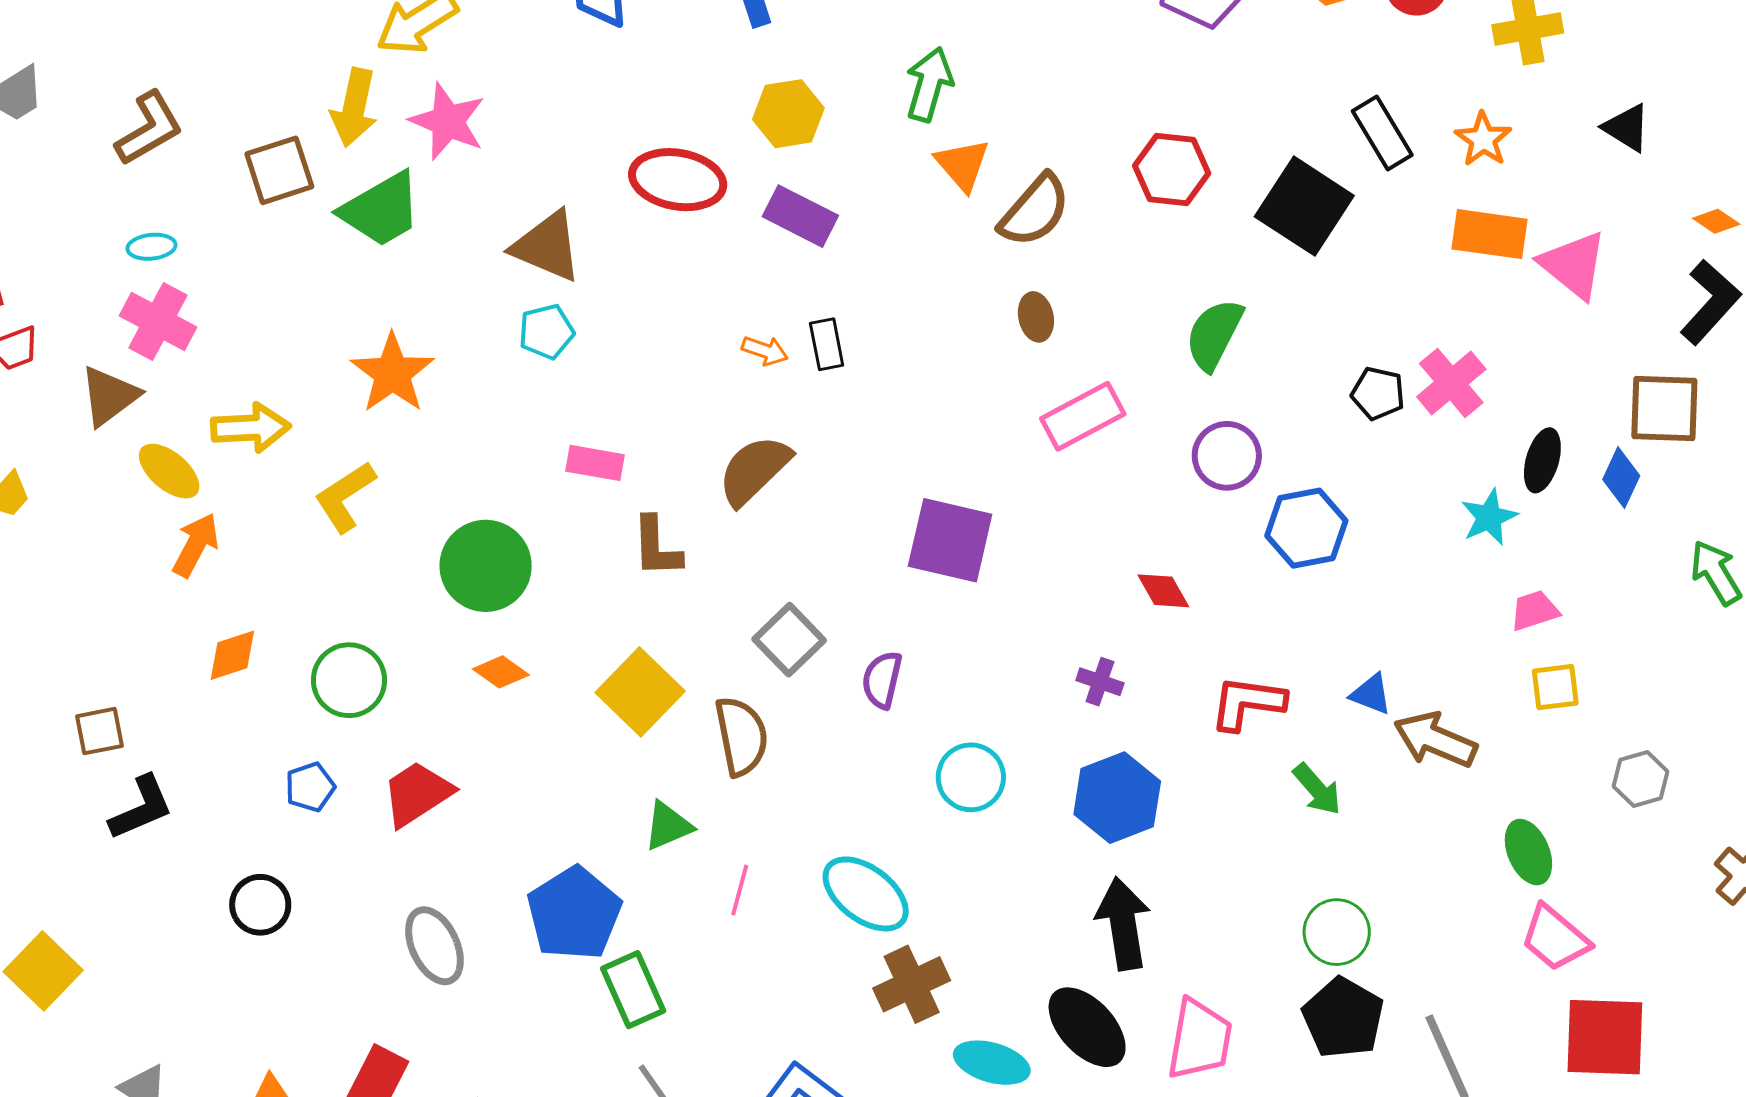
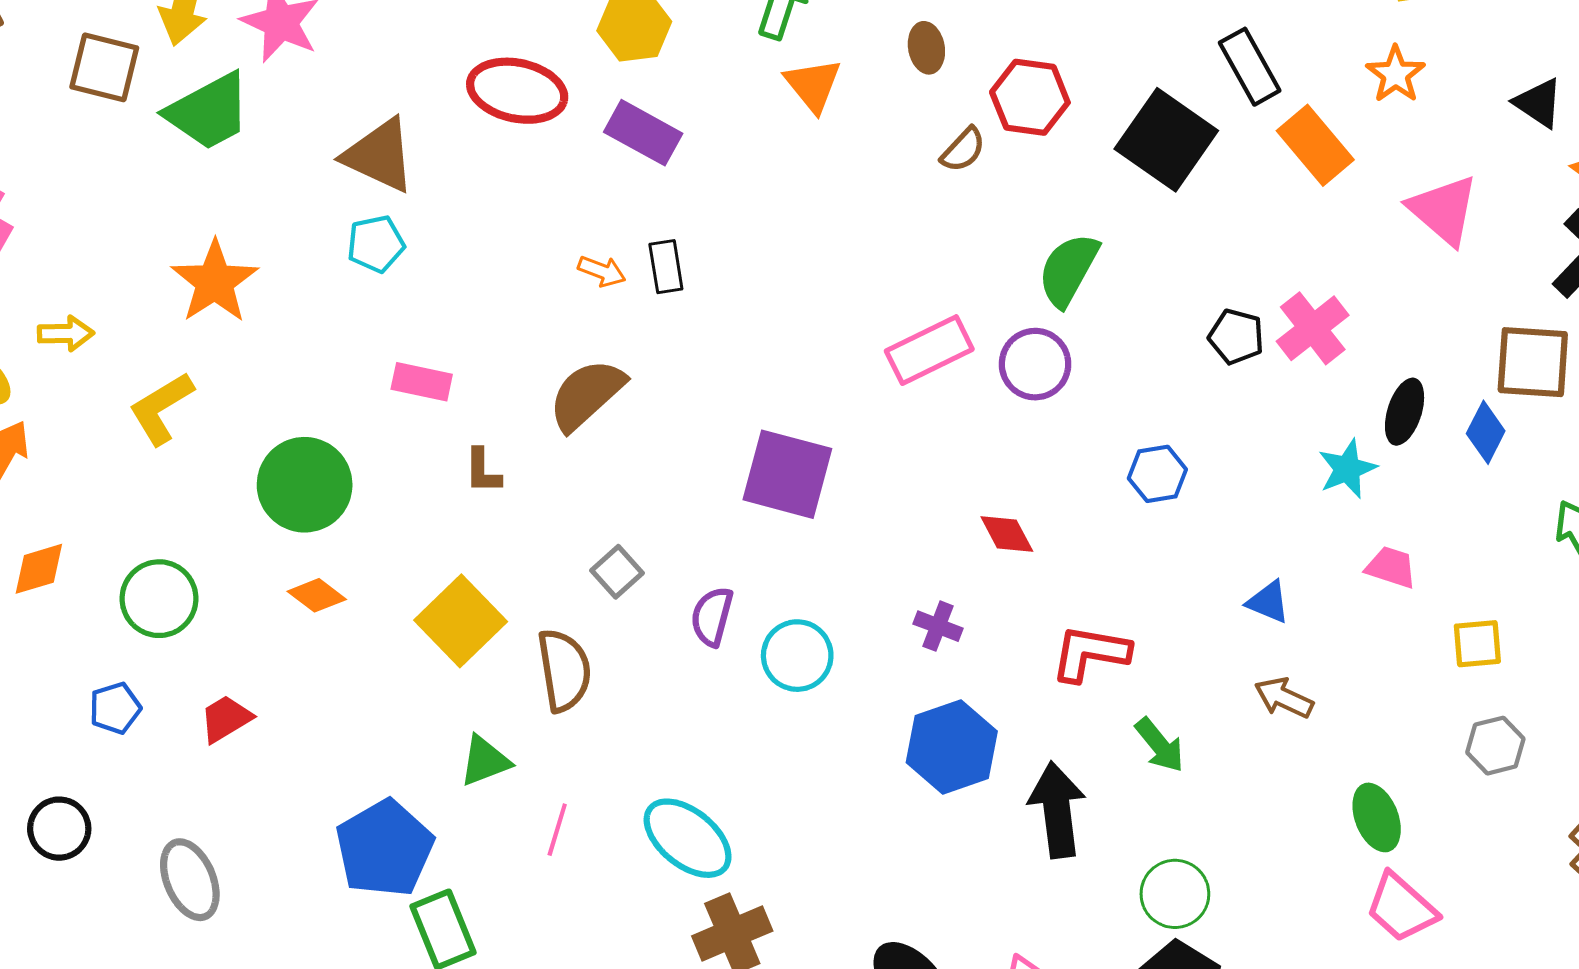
black triangle: (1627, 128) -> (1539, 103), moved
orange star: (1483, 139) -> (1396, 74), moved
brown square: (279, 170) -> (104, 67), turned 30
brown semicircle: (1035, 211) -> (963, 150), moved, size x0.6
orange rectangle: (1489, 234) -> (1315, 145), moved, turned 40
brown ellipse: (1036, 317) -> (926, 48), moved
yellow arrow: (251, 428) -> (66, 333), size x0.7
purple circle: (1227, 456) -> (1035, 364), moved
blue hexagon: (1306, 528) -> (1157, 474), size x0.7
brown L-shape: (657, 547) -> (483, 471), size x0.7
pink trapezoid: (1534, 611) -> (1391, 567), turned 34
gray square: (789, 640) -> (617, 572), size x0.7
yellow square: (1555, 687) -> (1477, 644), moved
blue triangle: (1371, 694) -> (1268, 602), moved
brown arrow: (1435, 740) -> (1284, 698), size x0.7
cyan circle: (971, 777) -> (797, 656), moved
red trapezoid: (417, 794) -> (226, 719), size x0.7
black arrow: (1123, 924) -> (1057, 810), moved
gray ellipse: (434, 946) -> (190, 880), moved

